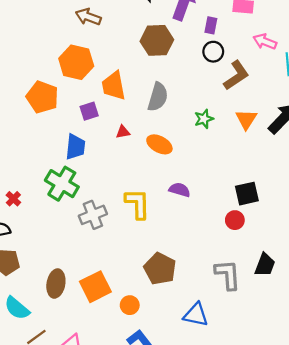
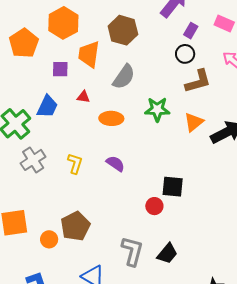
brown hexagon: (157, 40) -> (123, 30), moved
green star: (204, 119) -> (157, 109), size x1.4
orange ellipse: (159, 144) -> (111, 118), turned -45
blue trapezoid: (75, 147) -> (47, 107), moved
yellow L-shape: (138, 204) -> (75, 163), size x0.7
gray cross: (93, 215) -> (33, 160), turned -30
orange circle: (130, 305) -> (49, 239), moved

